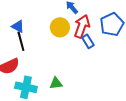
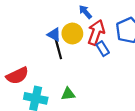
blue triangle: (18, 26) -> (54, 35), moved
black line: (21, 41) -> (58, 49), moved

